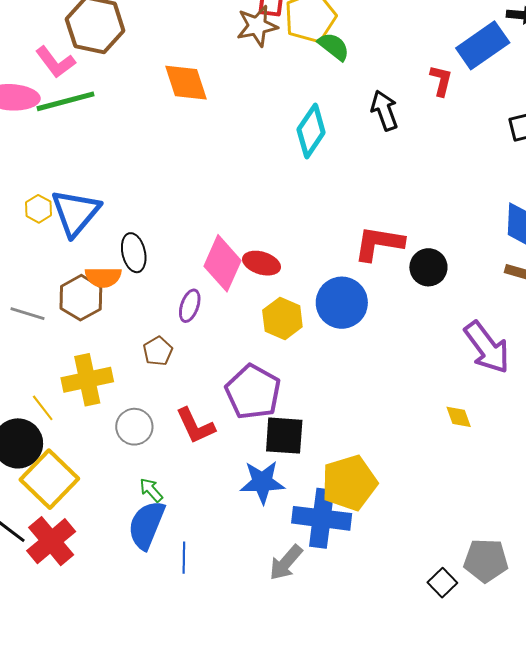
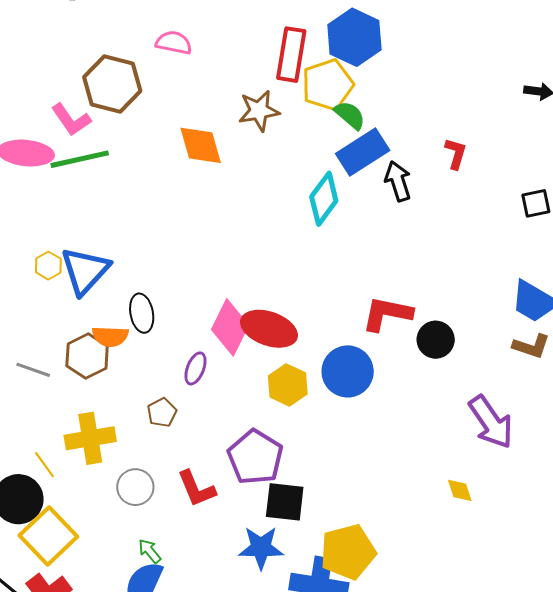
brown star: (257, 26) -> (259, 111), moved
blue rectangle: (483, 45) -> (363, 152), moved
red ellipse: (262, 263) -> (269, 329), size x1.5

